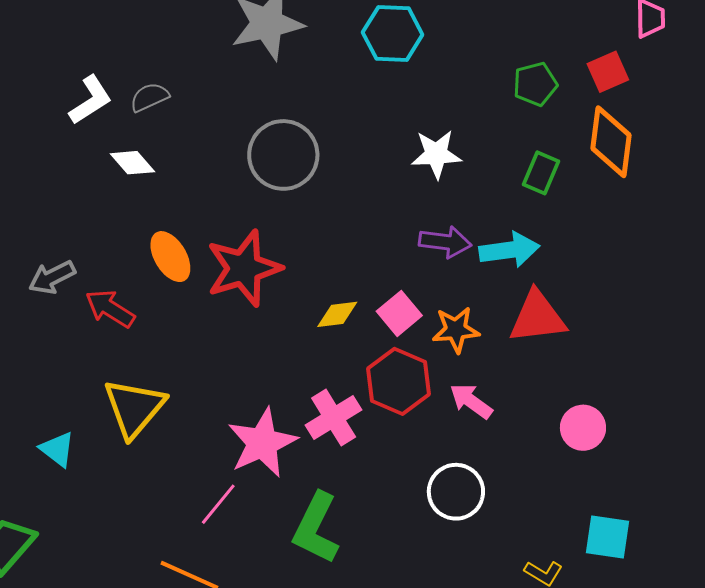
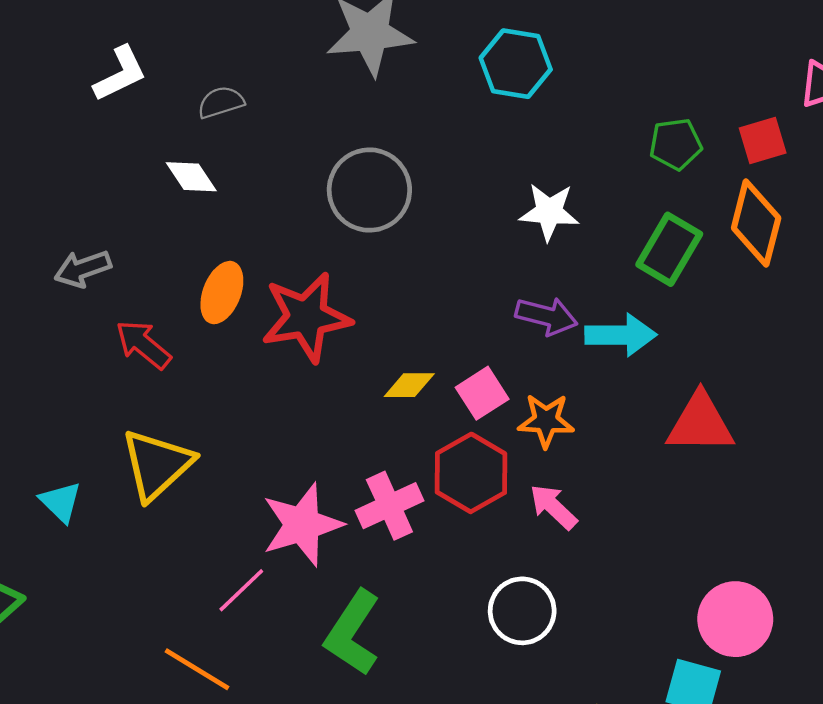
white L-shape: (90, 100) -> (120, 74), moved
green rectangle: (541, 173) -> (669, 249), size x1.4
orange ellipse: (170, 257) -> (222, 293), turned 45
gray arrow: (52, 277) -> (83, 269), moved
red triangle: (537, 317) -> (700, 423), moved
pink circle: (583, 428) -> (735, 619), moved, size x1.4

